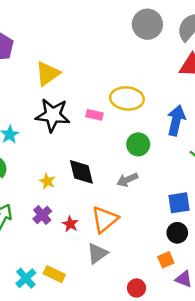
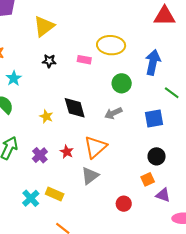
black star: (53, 115) -> (49, 61), size x0.5
blue square: (179, 203) -> (154, 118), moved
purple cross: (42, 215) -> (40, 155), moved

